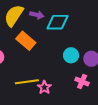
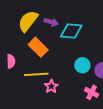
yellow line: (27, 82) -> (36, 74), moved
pink star: (44, 87) -> (51, 86), moved

